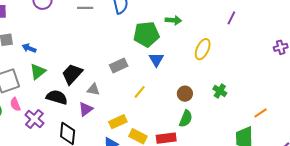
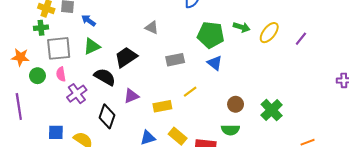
yellow ellipse: (203, 49) -> (269, 33), moved
blue triangle: (156, 60) -> (215, 63), turned -35
gray triangle: (93, 89) -> (152, 28), moved
green cross: (220, 91) -> (272, 110), size x1.5
green semicircle: (186, 119) -> (230, 130), turned 54
yellow rectangle: (118, 122) -> (162, 106), moved

